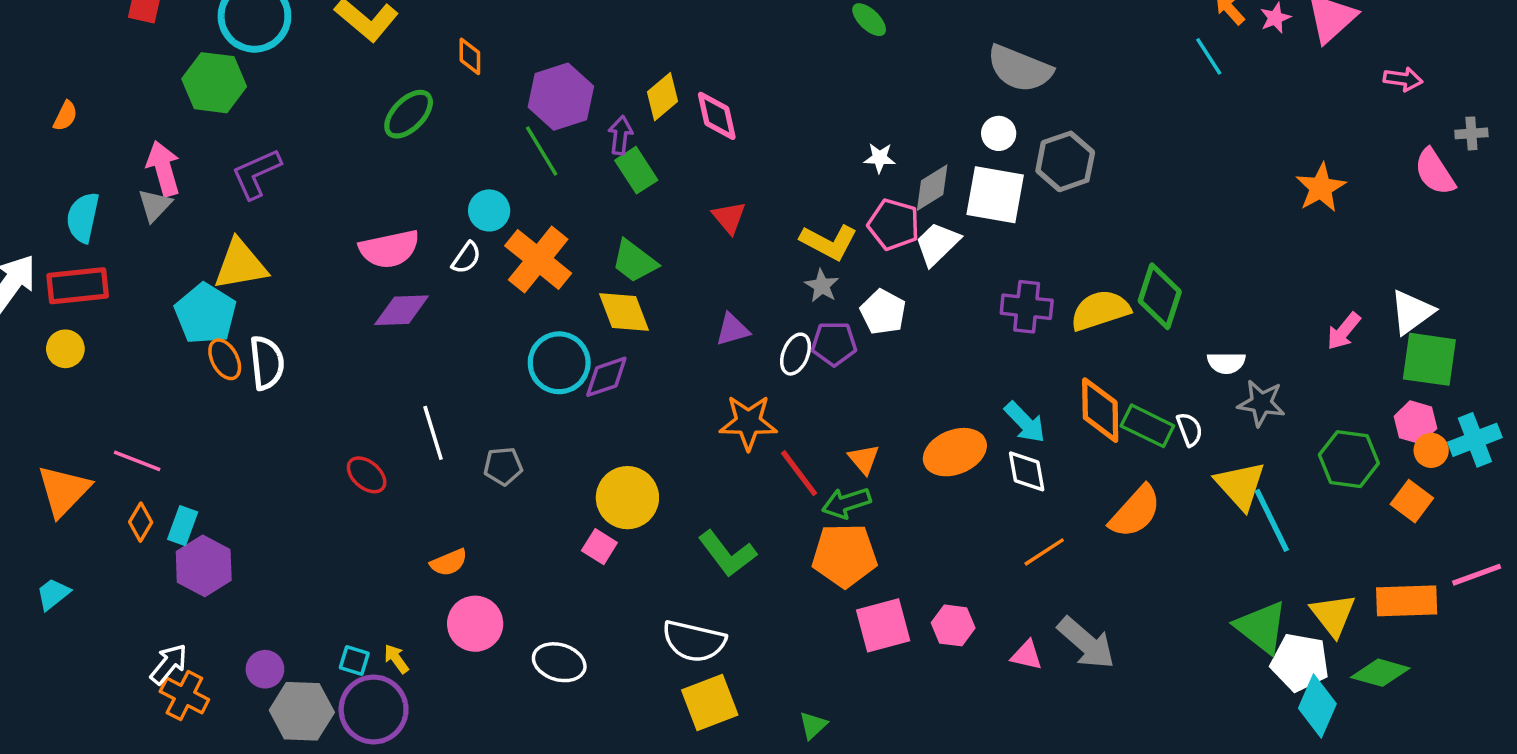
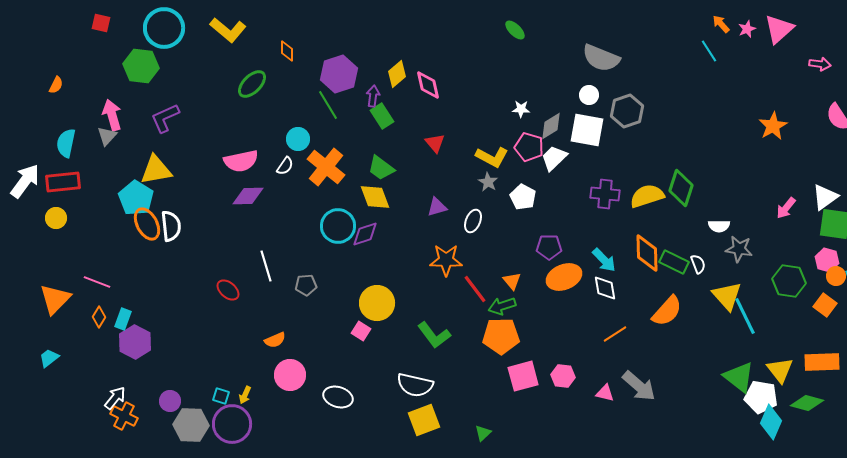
purple pentagon: (834, 344) -> (549, 247), moved
orange ellipse: (225, 359) -> (147, 224), size x1.4
yellow arrow: (396, 659) -> (245, 395), turned -120

